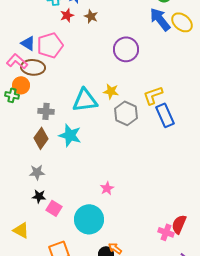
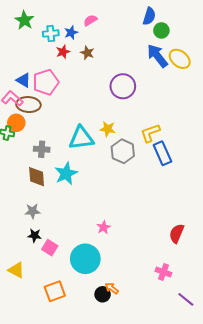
cyan star: (70, 135) -> (66, 174), turned 30
brown diamond: (41, 138) -> (37, 177), turned -40
red semicircle: (179, 224) -> (177, 233), moved

